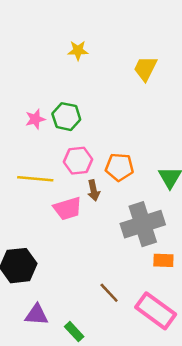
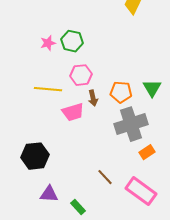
orange pentagon: (119, 167) -> (121, 92), moved
orange rectangle: (163, 260) -> (147, 152), turned -35

